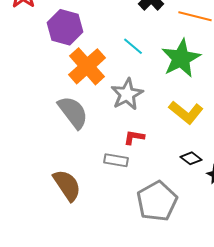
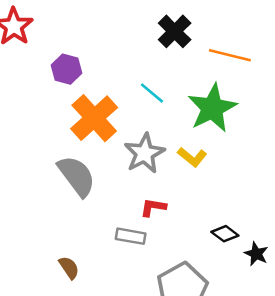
purple hexagon: (65, 27) -> (67, 69), size x0.7
yellow L-shape: (186, 112) -> (192, 157), moved, size x0.7
brown semicircle: (67, 185) -> (69, 268), size x0.6

